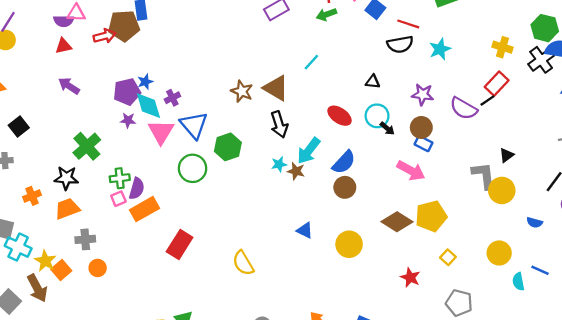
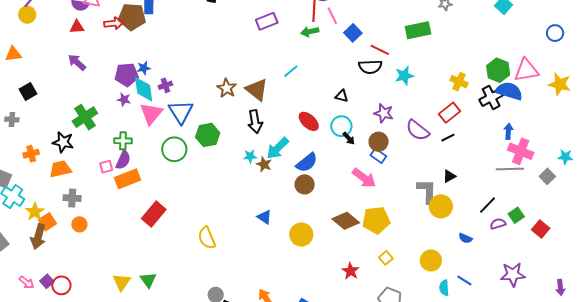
black line: (487, 101) -> (448, 138), moved
green cross: (120, 178) -> (123, 141), moved
brown arrow: (37, 288) -> (38, 237), moved, turned 35

